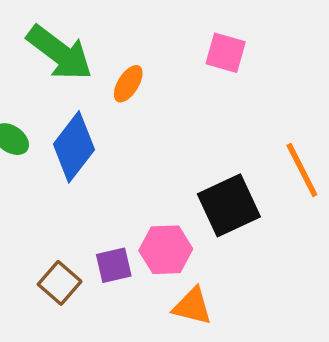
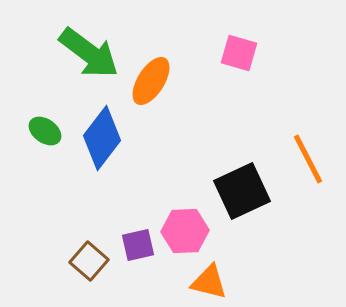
orange ellipse: (128, 84) -> (151, 81), size x1.4

